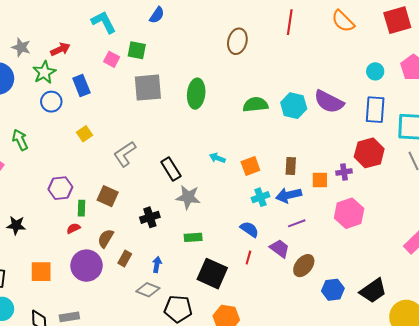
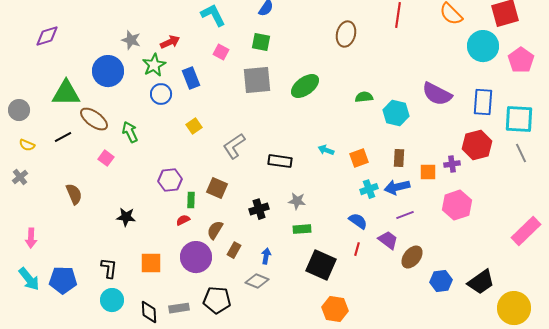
green square: (137, 50) -> (261, 42), moved
cyan circle: (375, 71) -> (483, 46), moved, size x1.8
green ellipse: (196, 94) -> (305, 86), turned 48
green semicircle: (255, 105) -> (364, 97), size x0.7
cyan hexagon: (294, 106) -> (396, 113), moved
black rectangle: (171, 169) -> (280, 161), turned -50
gray star: (188, 197) -> (297, 201), moved, size x0.7
black pentagon: (178, 309) -> (217, 300), moved

